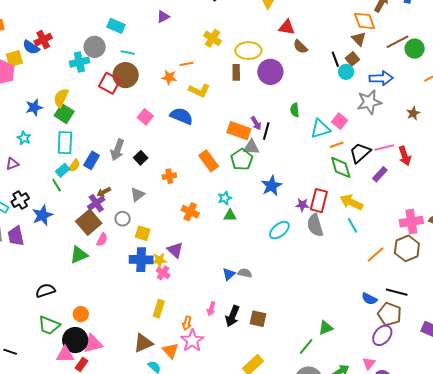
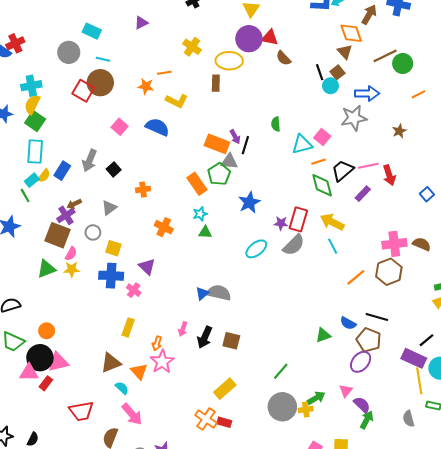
cyan cross: (79, 62) -> (31, 86), moved
purple circle: (270, 72) -> (249, 39), moved
orange rectangle: (209, 161) -> (197, 184), moved
brown square: (89, 222) -> (58, 235), turned -30
gray semicircle: (315, 225) -> (294, 245), turned -120
yellow star: (159, 260) -> (72, 269), moved
gray semicircle: (245, 273) -> (219, 293), size x1.6
green triangle: (326, 328) -> (323, 335), moved

